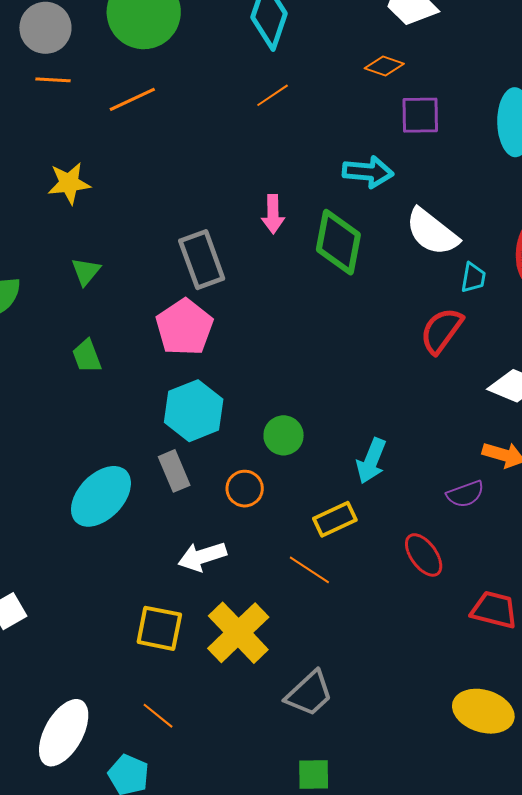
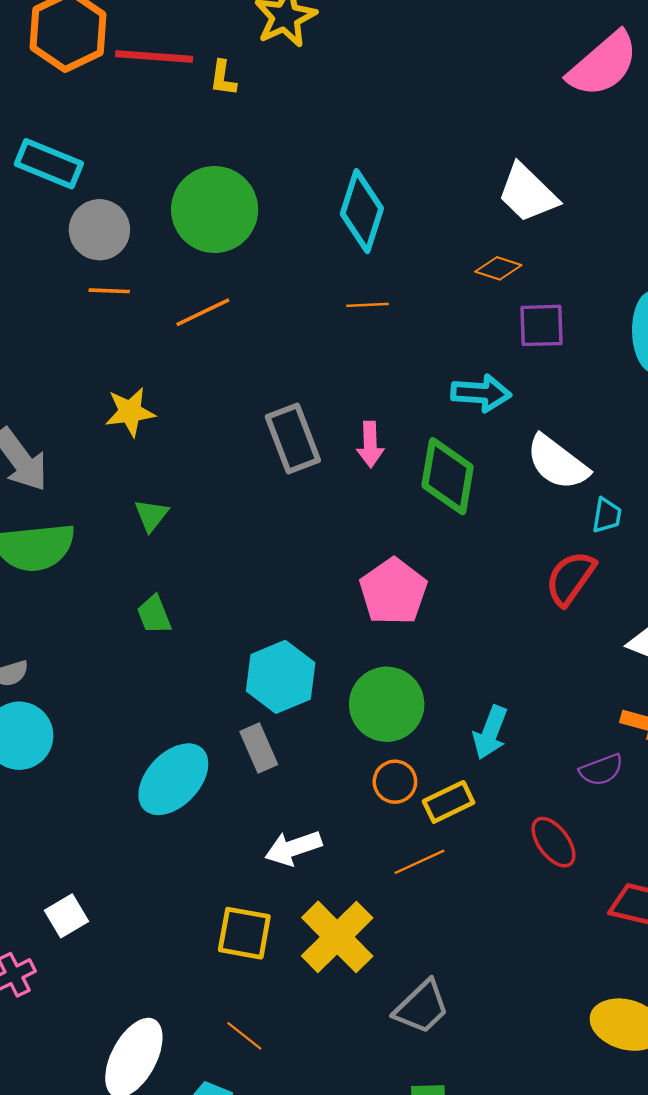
orange line: (273, 95) -> (368, 305), turned 32
gray rectangle: (202, 260) -> (293, 438), moved
pink pentagon: (184, 327) -> (393, 592), moved
green circle: (284, 435) -> (387, 704), size x1.6
orange circle: (245, 489) -> (395, 782), moved
orange line: (309, 570) -> (420, 862), turned -57

